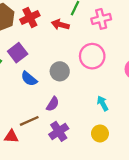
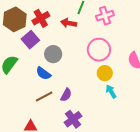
purple square: (18, 53) -> (30, 40), moved
gray circle: (60, 71) -> (53, 54), moved
brown line: (29, 121) -> (44, 96), moved
yellow circle: (100, 133) -> (105, 73), moved

